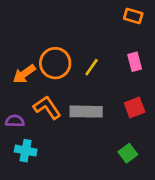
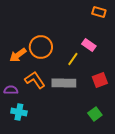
pink rectangle: (135, 62) -> (89, 45), moved, turned -40
yellow line: (92, 67) -> (73, 59), moved

